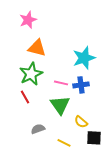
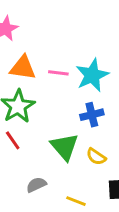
pink line: (61, 83) -> (58, 73), moved
yellow semicircle: (81, 122) -> (96, 157), moved

